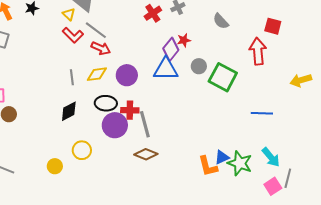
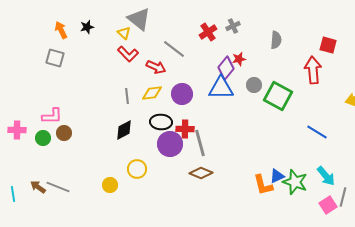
gray semicircle: (221, 21) -> (276, 40), turned -132
gray line: (96, 30) -> (174, 49), moved
blue line: (262, 113) -> (317, 132), turned 30

